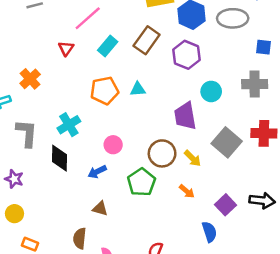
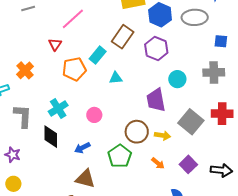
cyan rectangle: (108, 46) -> (98, 55), moved
orange pentagon: (104, 91) -> (74, 69), moved
pink circle: (113, 145) -> (94, 115), moved
yellow arrow: (193, 158) -> (162, 135), turned -35
purple square: (225, 205) -> (188, 164), moved
brown triangle: (100, 209) -> (85, 179), size x1.5

